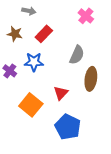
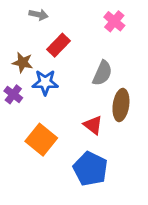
brown star: (15, 34) -> (23, 62), moved
red triangle: (61, 93) -> (93, 125), moved, turned -35

